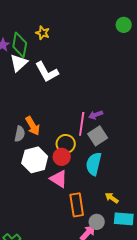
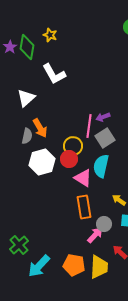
white triangle: (19, 63) -> (26, 98), moved
pink triangle: (59, 179) -> (83, 178), moved

